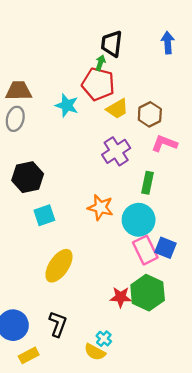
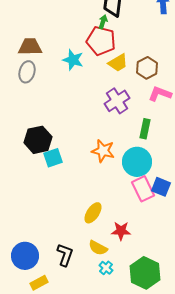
black hexagon: (28, 177) -> (38, 140), moved
yellow ellipse: (59, 266) -> (93, 213), moved, size x0.7
green hexagon: (148, 293) -> (145, 273), moved
yellow semicircle: (95, 352) -> (98, 248), moved

